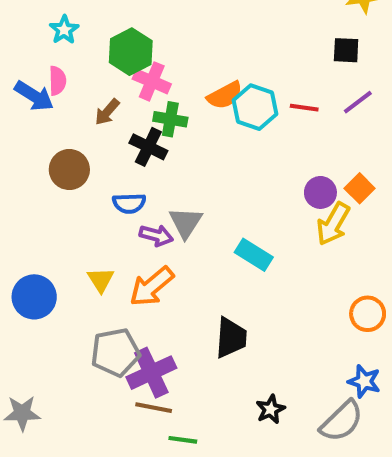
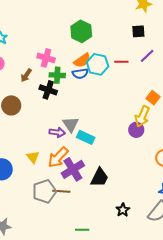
green hexagon: (131, 52) -> (81, 31), moved
purple circle: (320, 192) -> (136, 130), moved
blue semicircle: (129, 203) -> (80, 74), moved
cyan rectangle: (254, 255) -> (86, 137), moved
black trapezoid: (231, 338) -> (99, 177), turned 30
purple cross: (151, 373) -> (73, 169), moved
brown line: (154, 408) -> (61, 191), moved

